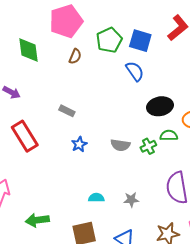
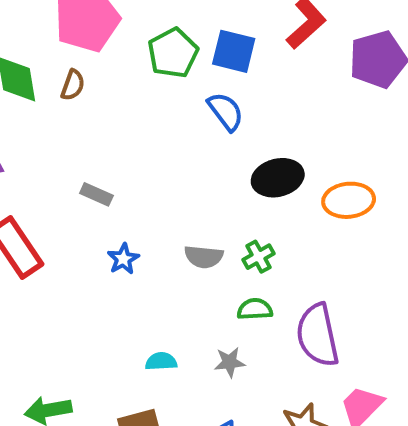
brown semicircle: (75, 56) -> (73, 85), moved
green semicircle: (169, 135) -> (255, 309), moved

